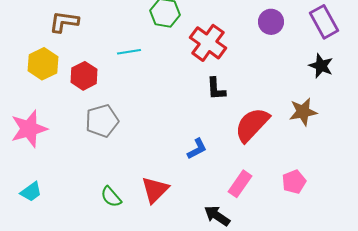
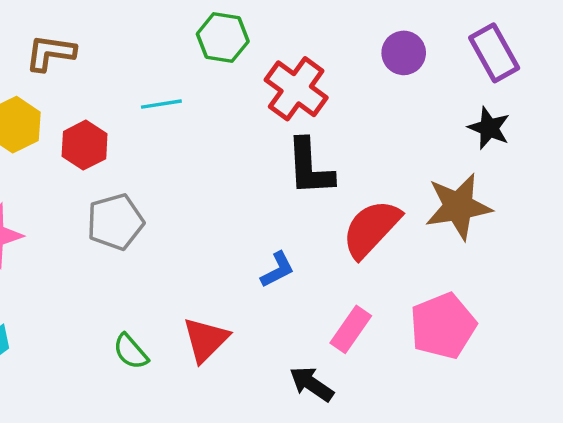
black L-shape: (216, 89) -> (310, 167), size x1.5
brown star: (303, 112) -> (458, 206), size x1.4
pink pentagon: (294, 182) -> (443, 326), size x1.6

